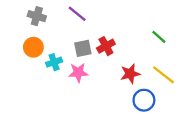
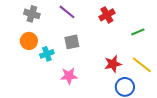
green line: (159, 37) -> (138, 32), turned -64
red cross: (106, 46) -> (107, 15), moved
pink star: (78, 73) -> (69, 76), moved

